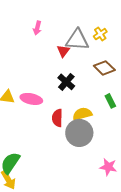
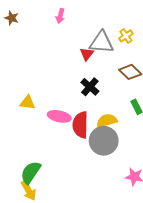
pink arrow: (37, 28) -> (60, 16), moved
pink ellipse: (31, 99) -> (59, 116), moved
red semicircle: (57, 118) -> (80, 125), size x1.4

